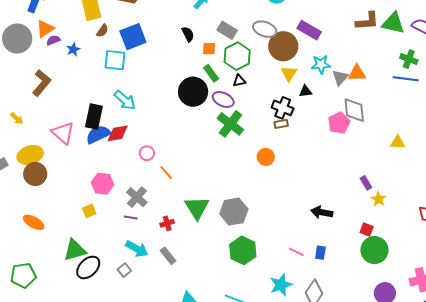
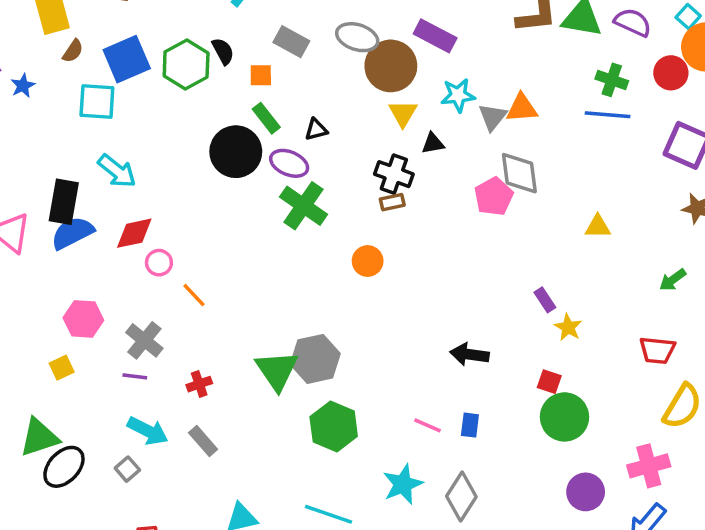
green hexagon: (237, 56) -> (186, 64), moved
red diamond: (118, 133) -> (134, 233), moved
green triangle: (197, 208) -> (277, 370), moved

